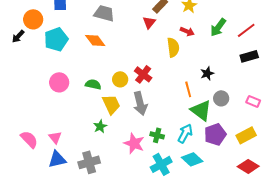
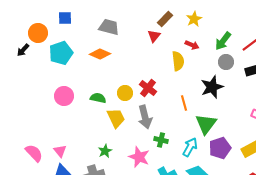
orange diamond: (95, 40) -> (100, 54), turned -30
black star: (207, 73) -> (212, 87), size x1.6
orange line: (188, 89) -> (184, 103), moved
gray circle: (221, 98) -> (226, 62), moved
green triangle: (201, 110) -> (206, 124), turned 30
green star: (100, 126) -> (105, 151), moved
green cross: (157, 135) -> (161, 140), moved

